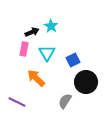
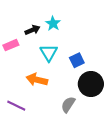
pink rectangle: (24, 49) -> (11, 45), moved, turned 56
orange arrow: (36, 78) -> (37, 80), turned -30

